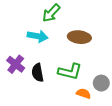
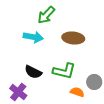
purple cross: (16, 64) -> (18, 92), moved
black semicircle: (38, 73) -> (33, 72), turned -54

